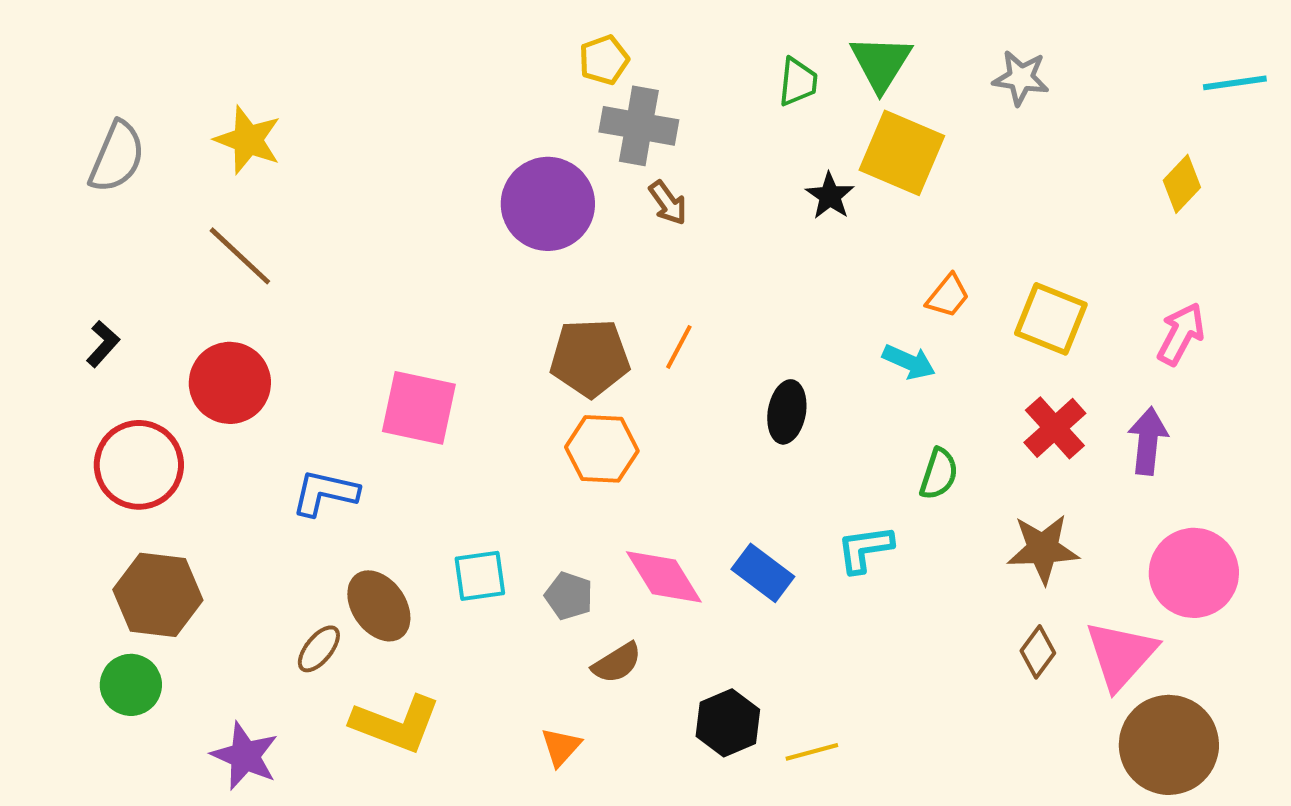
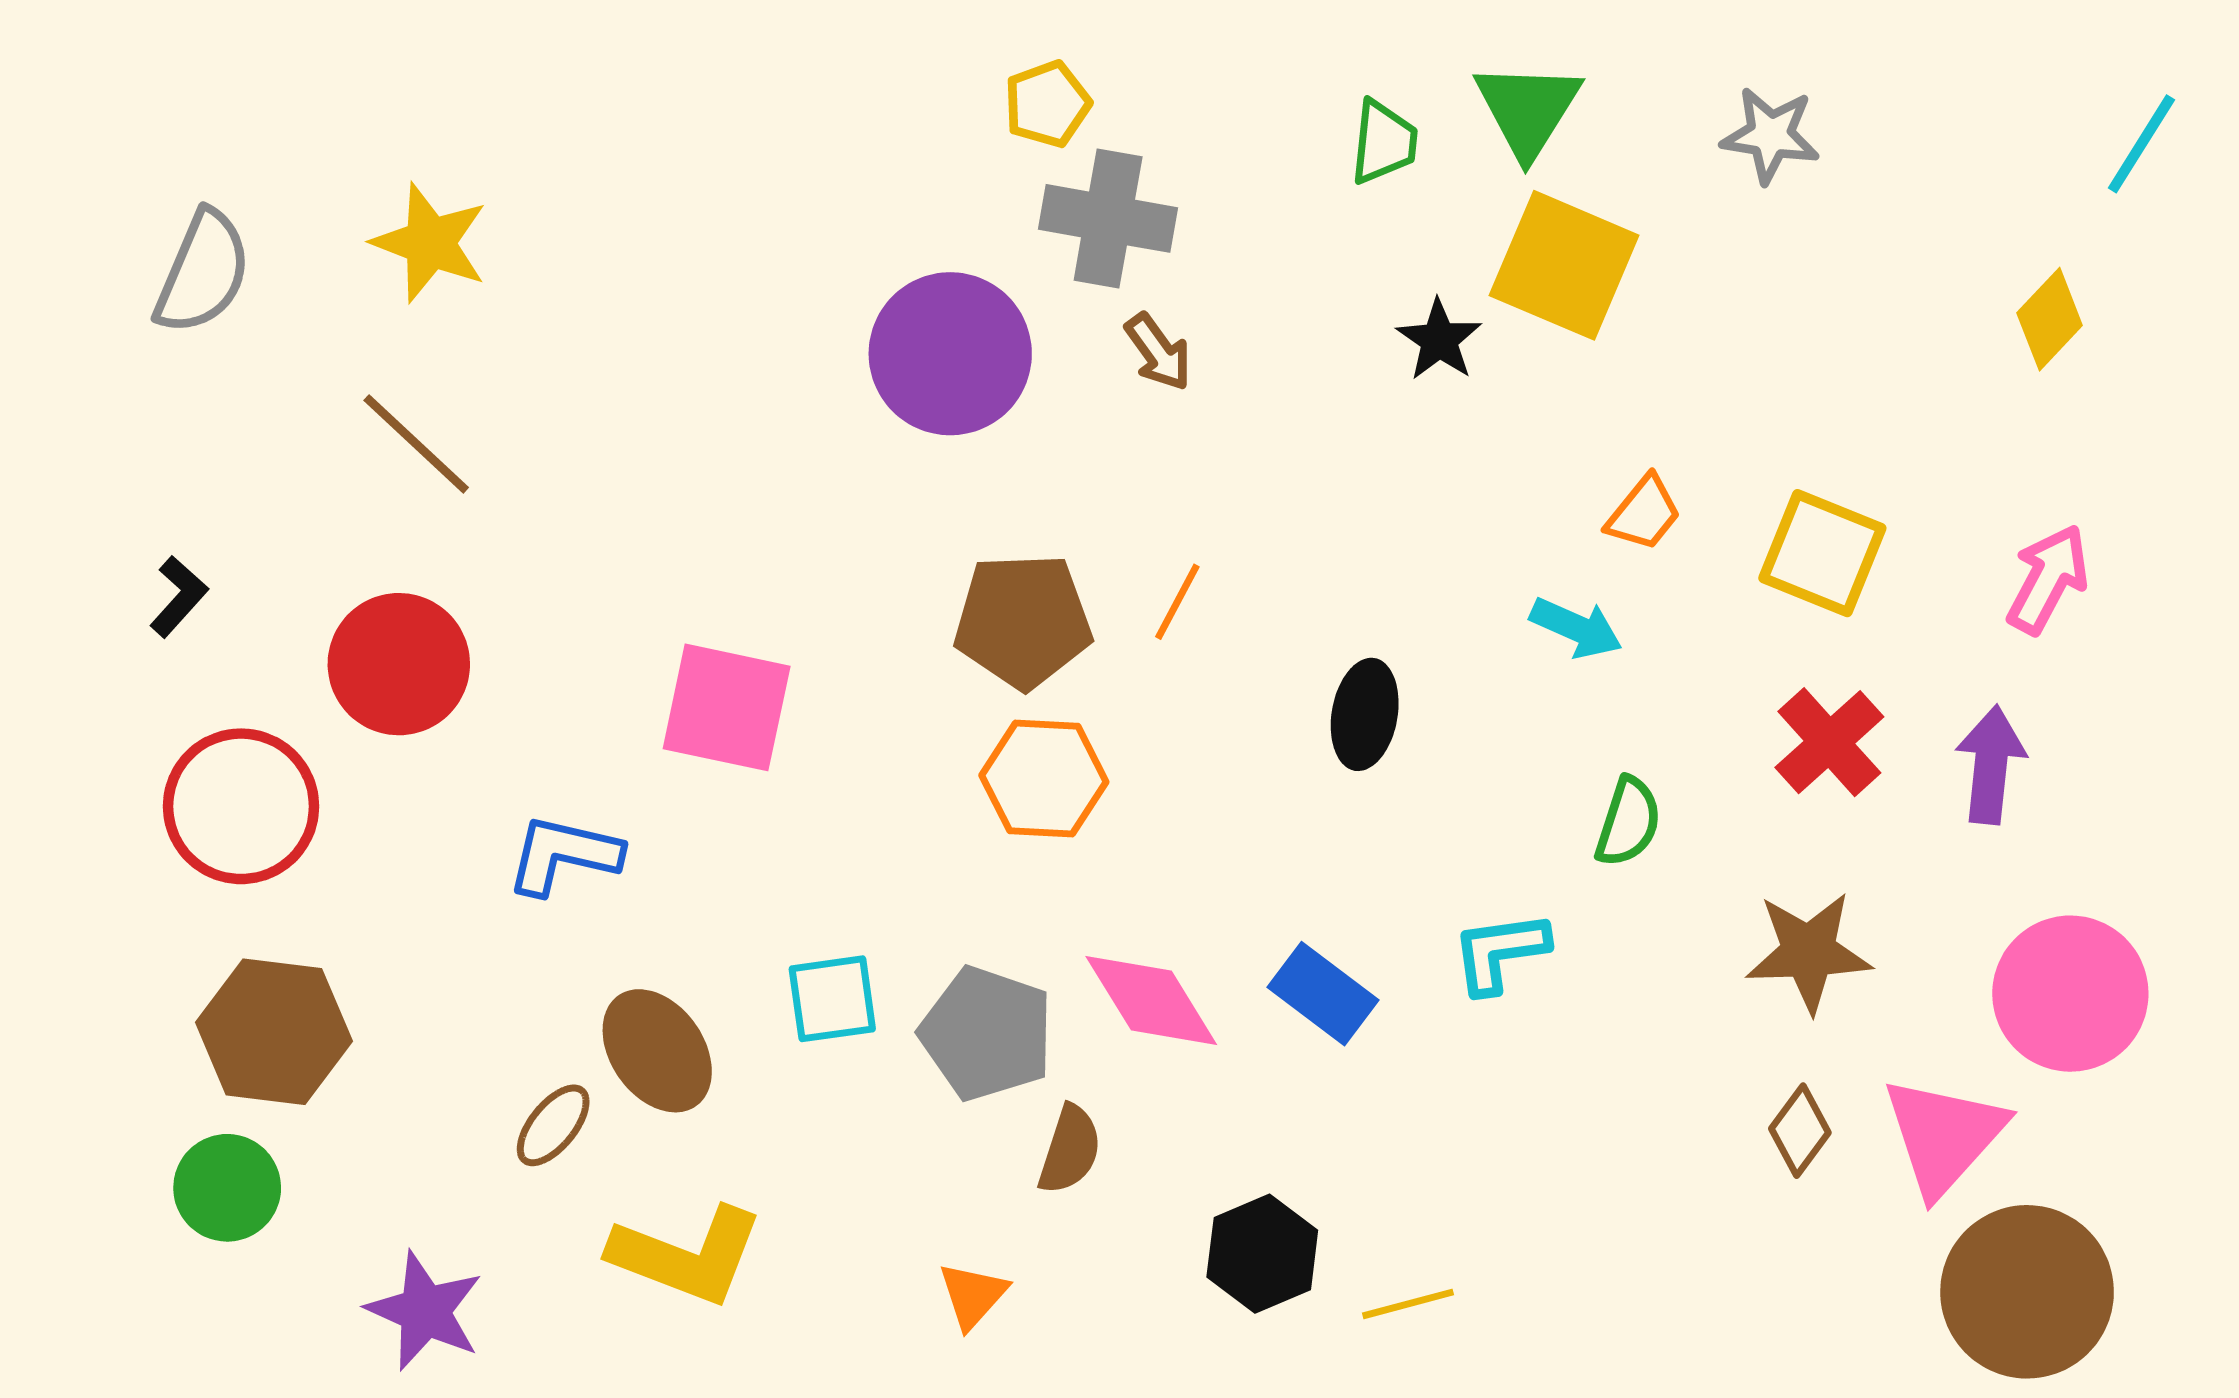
cyan line: (1235, 83) -> (2141, 144), turned -50
gray pentagon: (569, 596) -> (987, 1033), size x1.6
brown semicircle: (617, 663) -> (1070, 1150), turned -40

